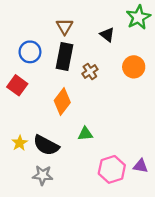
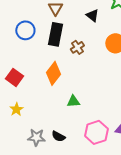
red square: (17, 85) -> (14, 77), moved
black semicircle: (46, 145) -> (58, 136), moved, size x0.6

